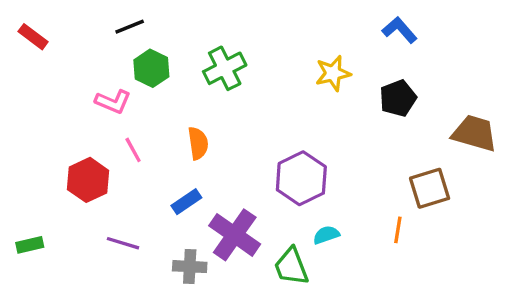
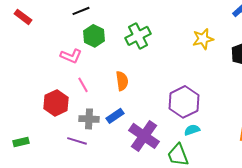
cyan semicircle: (326, 235) -> (192, 130), moved
gray cross: (190, 267) -> (89, 119), moved

